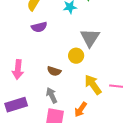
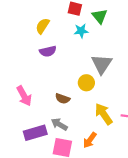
pink arrow: (18, 69) -> (24, 96), turned -36
gray arrow: (52, 95) -> (59, 124), turned -35
purple rectangle: (16, 105) -> (35, 133), moved

